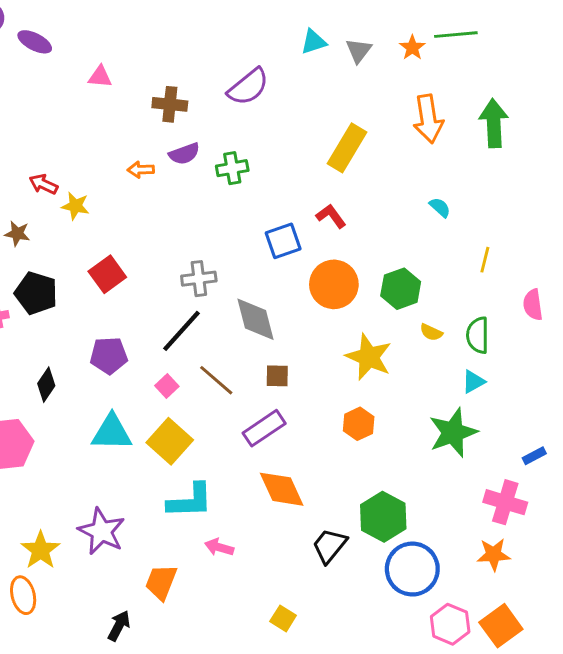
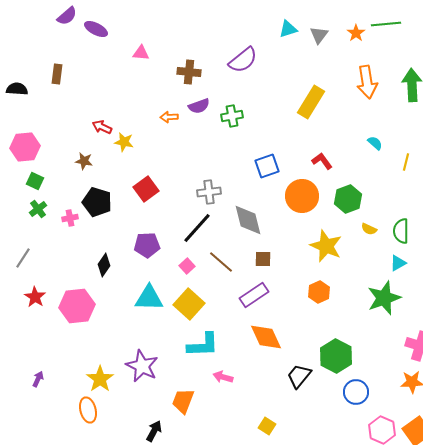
red L-shape: (331, 216) -> (322, 161), moved
yellow line: (485, 260) -> (406, 162), moved
blue circle: (412, 569) -> (356, 392), size x0.7

